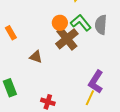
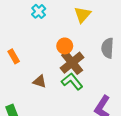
green L-shape: (81, 23) -> (72, 81), moved

